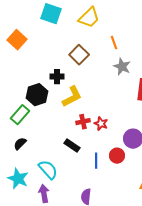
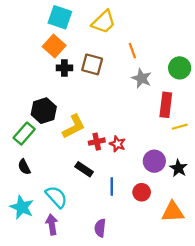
orange square: (17, 40) -> (54, 46), moved
brown square: (79, 55) -> (92, 64), turned -30
black cross: (57, 77) -> (64, 68), moved
yellow L-shape: (72, 97) -> (74, 127), moved
black semicircle: (20, 144) -> (24, 167), turned -72
red circle: (117, 156) -> (142, 192), moved

